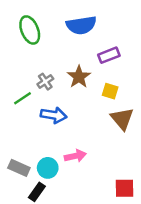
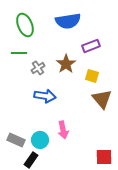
green line: (23, 98) -> (19, 53), moved, turned 35
pink arrow: (75, 156) -> (63, 130), turned 90

